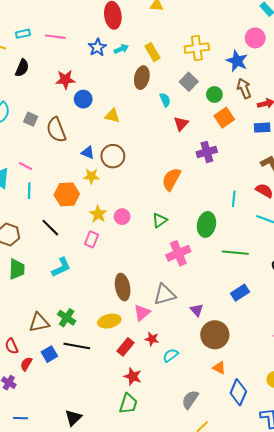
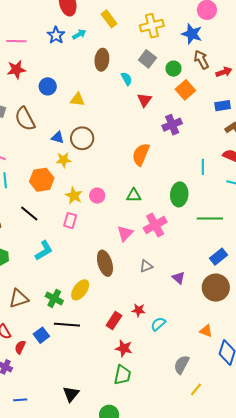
pink line: (55, 37) -> (16, 41), moved
yellow rectangle: (153, 52) -> (109, 19), moved
red star: (65, 80) -> (16, 70), moved
blue rectangle: (262, 128) -> (223, 106), moved
green triangle: (160, 220) -> (134, 195), turned 42
gray triangle: (165, 295) -> (146, 266), size x0.6
pink triangle: (142, 313) -> (125, 233), moved
yellow ellipse: (109, 321) -> (80, 290), moved, turned -35
brown triangle: (39, 323) -> (19, 299), moved
brown circle: (215, 335) -> (216, 288), moved

